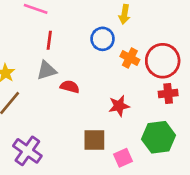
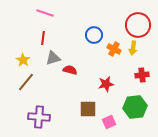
yellow arrow: (124, 14) -> (133, 48), moved
red line: (49, 40) -> (43, 38), moved
red circle: (163, 61) -> (138, 25), moved
purple cross: (27, 151) -> (39, 117), turned -30

